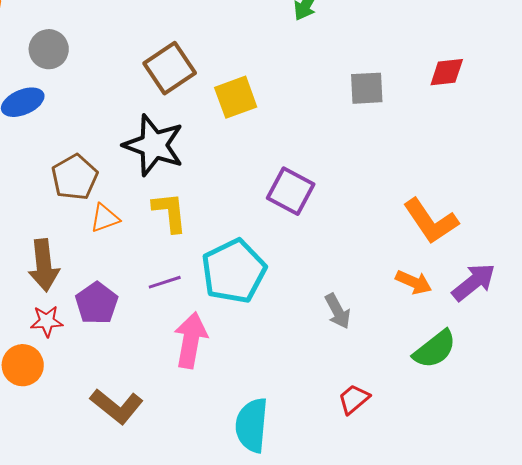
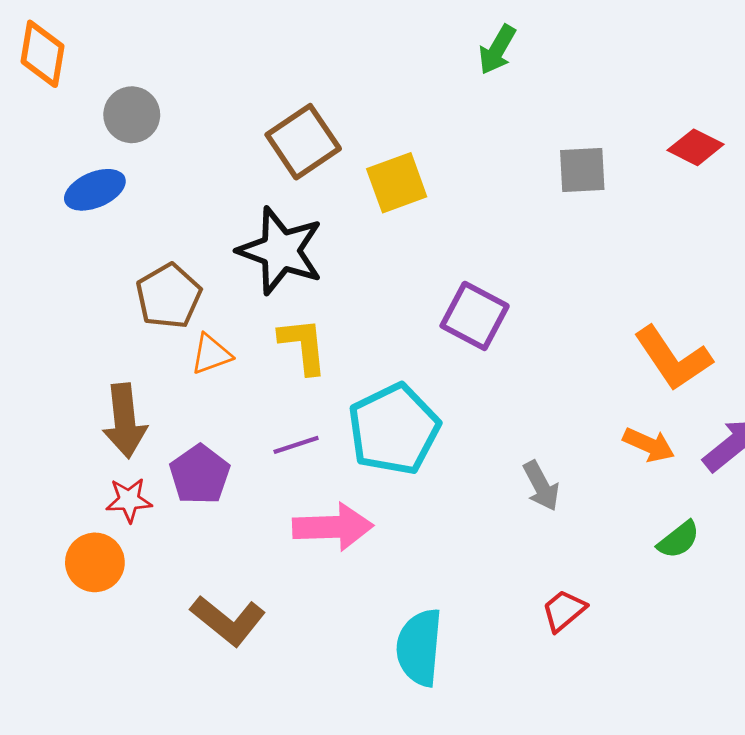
red diamond: (447, 72) -> (696, 147), turned 33
pink arrow: (191, 340) -> (333, 527), turned 78
green semicircle: (435, 349) -> (679, 540), size x0.7

